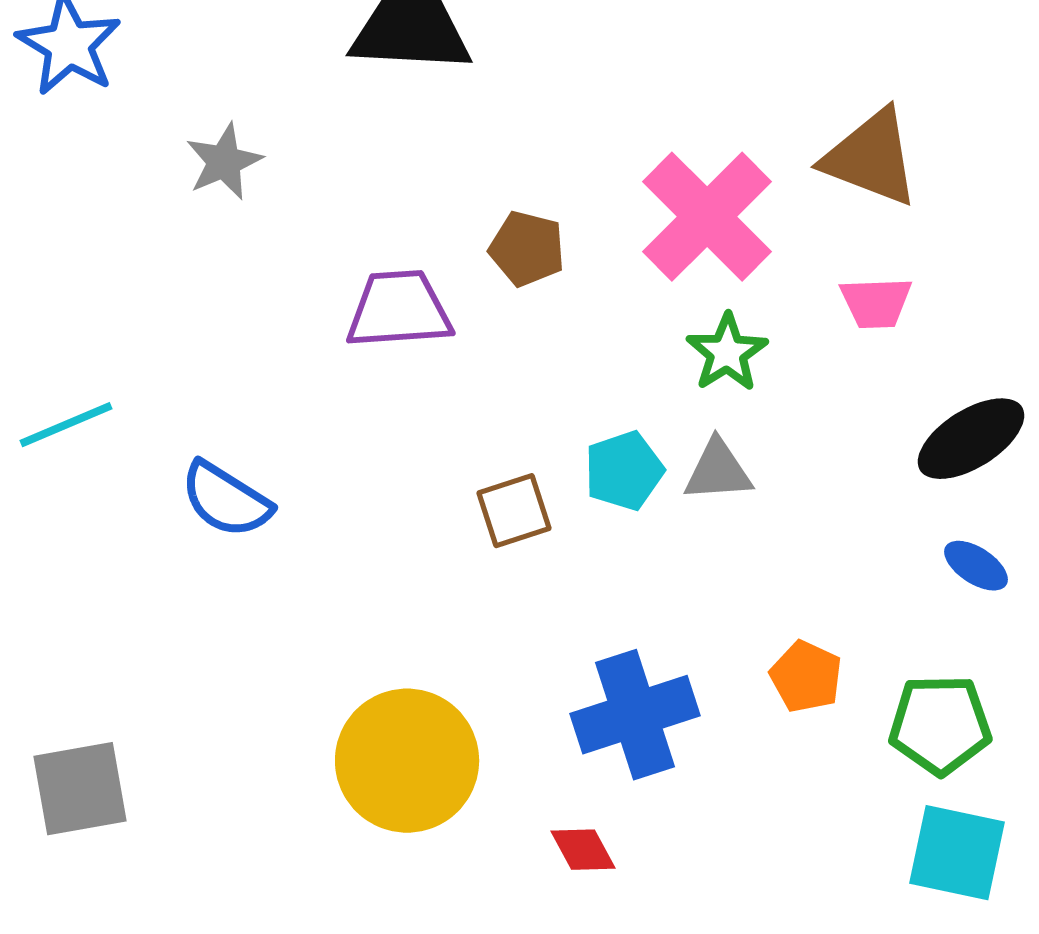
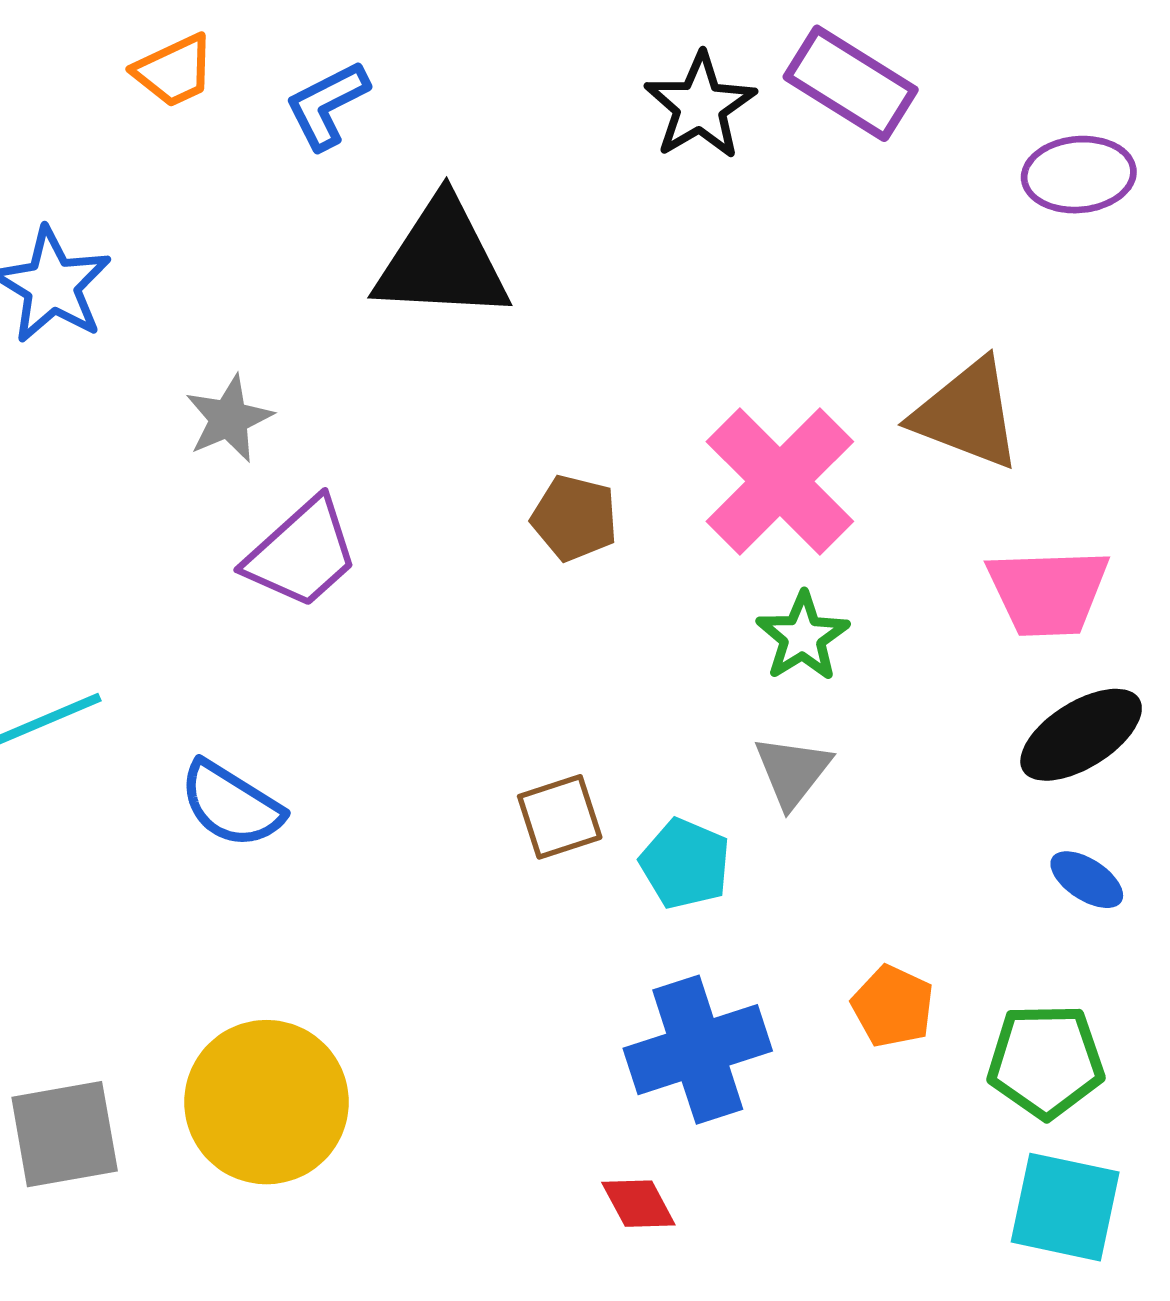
pink trapezoid: (876, 303) -> (1048, 592), moved, size x1.5
purple trapezoid: (399, 310) -> (302, 553), moved, turned 142
cyan pentagon: (624, 471) -> (685, 864), moved, turned -30
gray triangle: (718, 471) -> (792, 771), turned -48
yellow circle: (407, 761) -> (266, 1102), moved

